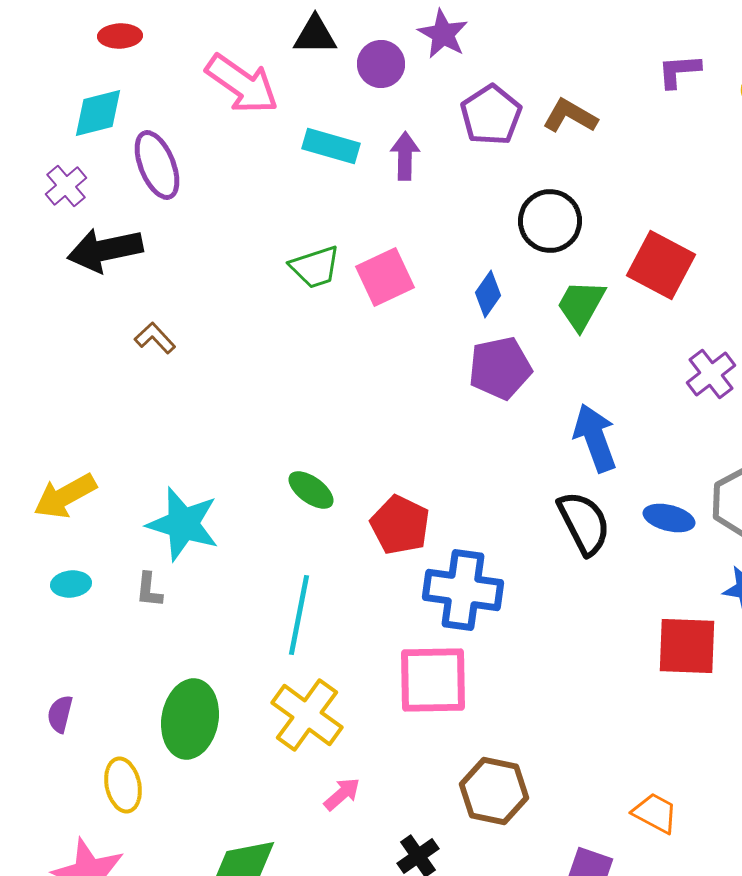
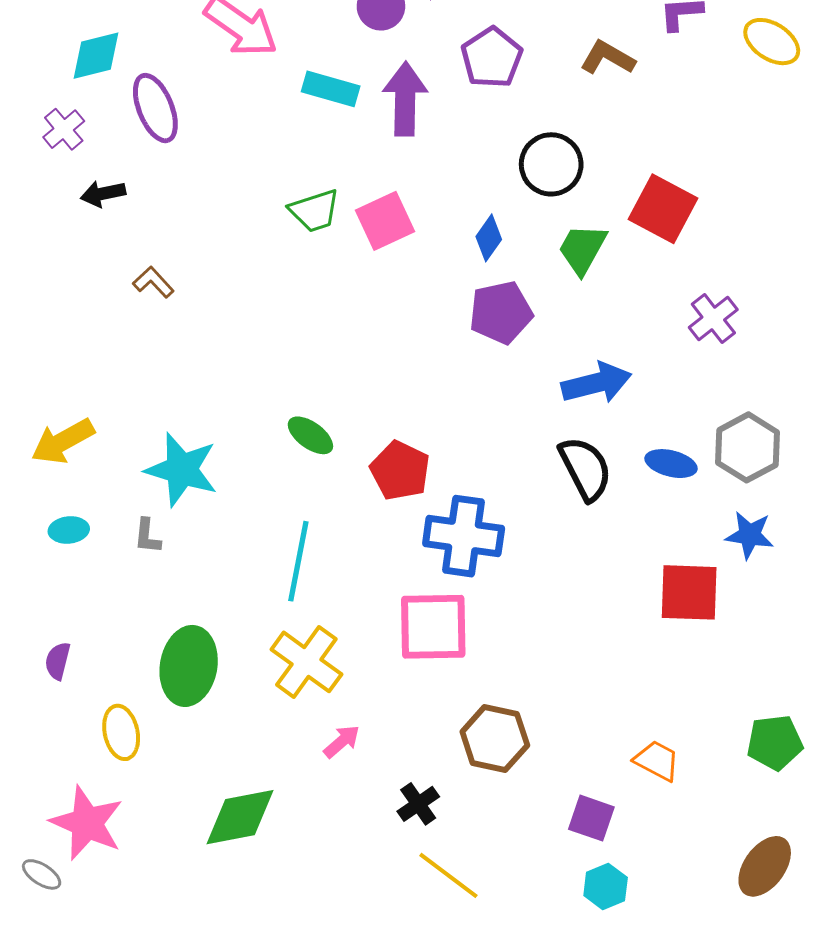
brown L-shape: (570, 116) -> (608, 58), moved
purple arrow: (405, 156) -> (405, 99), size x1.5
black arrow: (105, 250) -> (103, 194), size x0.6
blue arrow: (595, 438) -> (596, 383), turned 96

